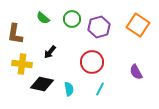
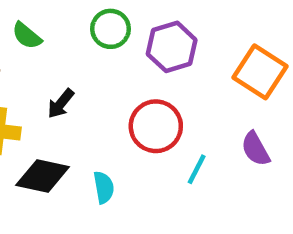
green semicircle: (43, 18) -> (27, 36), moved
orange square: (138, 25) -> (260, 72), moved
cyan line: (100, 89) -> (197, 169), moved

